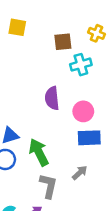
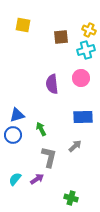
cyan cross: (81, 65) -> (86, 50), moved
pink circle: (83, 111) -> (81, 78), moved
green arrow: (39, 152) -> (41, 129), size x0.6

